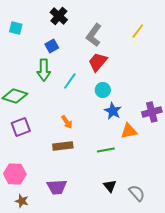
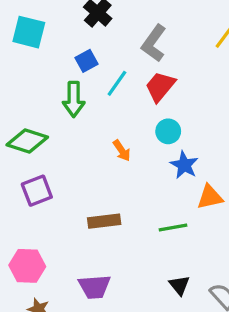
cyan square: (16, 28) -> (29, 32), size x1.5
cyan line: (70, 81) -> (117, 83), moved
orange arrow: (67, 122) -> (122, 151), moved

